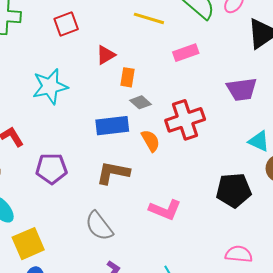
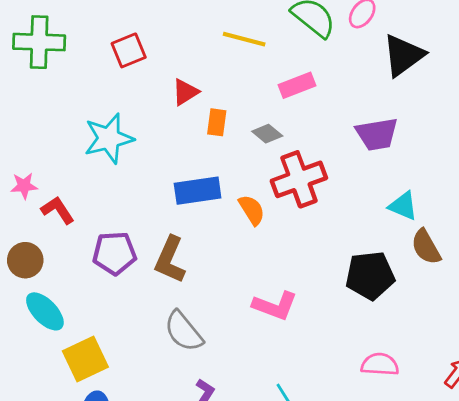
gray diamond: (141, 102) -> (267, 134), moved
brown L-shape: (113, 173) -> (170, 260), moved, turned -76

